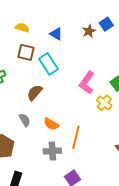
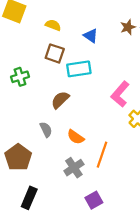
brown star: (89, 31) -> (128, 27), moved
cyan rectangle: (48, 64) -> (79, 69), turned -70
gray cross: (52, 151) -> (74, 168), turned -36

